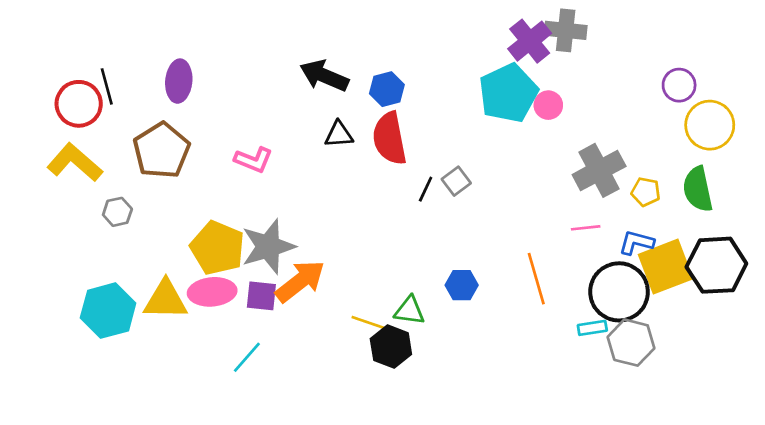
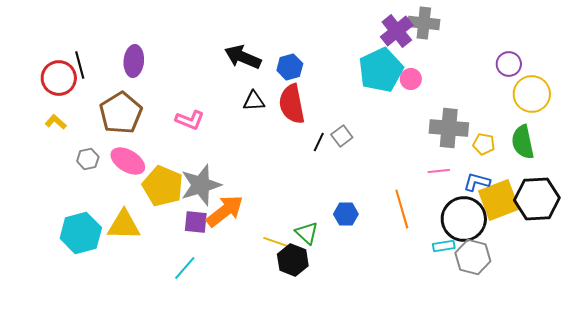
yellow L-shape: (75, 162) -> (56, 122), size x0.5
gray cross: (599, 170) -> (449, 128), turned 33
pink ellipse: (212, 292) -> (128, 161), moved, turned 36
green triangle: (410, 311) -> (307, 233), turned 35

